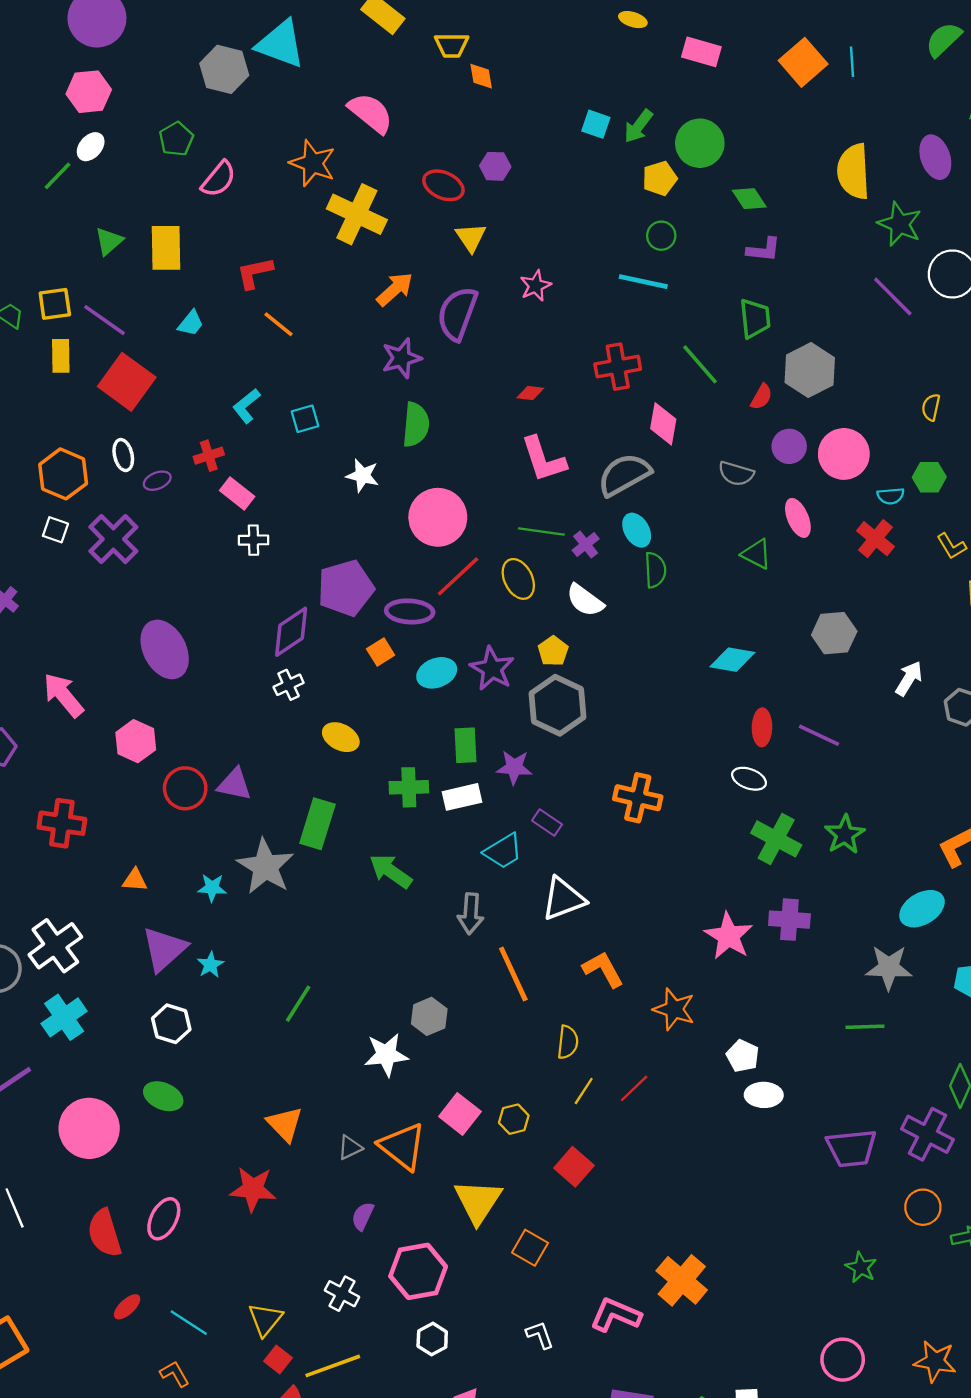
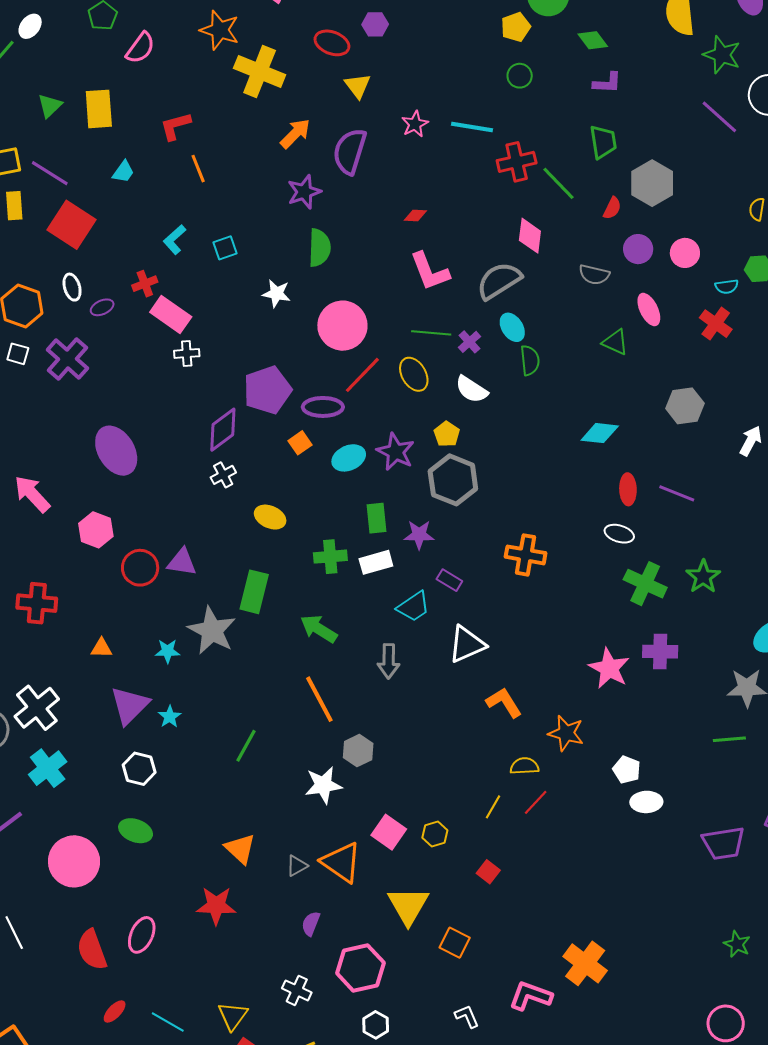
cyan line: (643, 282) -> (472, 127), moved
orange line: (279, 324) -> (198, 169), turned 32
red cross: (618, 367) -> (517, 162), moved
pink circle: (844, 454) -> (685, 253), size x0.7
pink rectangle: (237, 493) -> (171, 315), size x1.4
orange line: (513, 974) -> (319, 699), moved
yellow semicircle: (568, 1042) -> (524, 766), moved, turned -96
red square: (574, 1167) -> (488, 872), size x0.7

